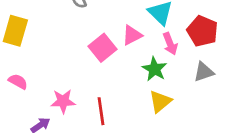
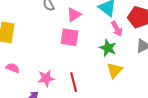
pink triangle: (132, 35) -> (74, 15), moved
pink square: (103, 48) -> (69, 37), turned -36

